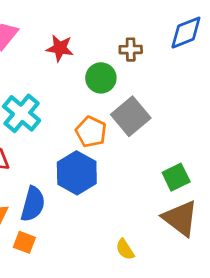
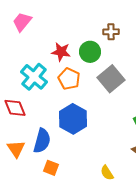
red star: (60, 48) -> (61, 52), moved
orange pentagon: (91, 132) -> (69, 79), moved
orange square: (24, 242) -> (51, 168), moved

